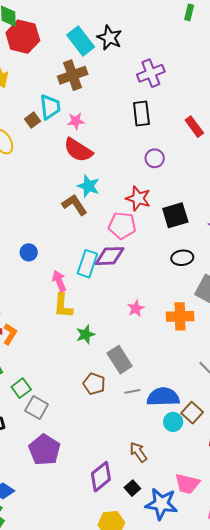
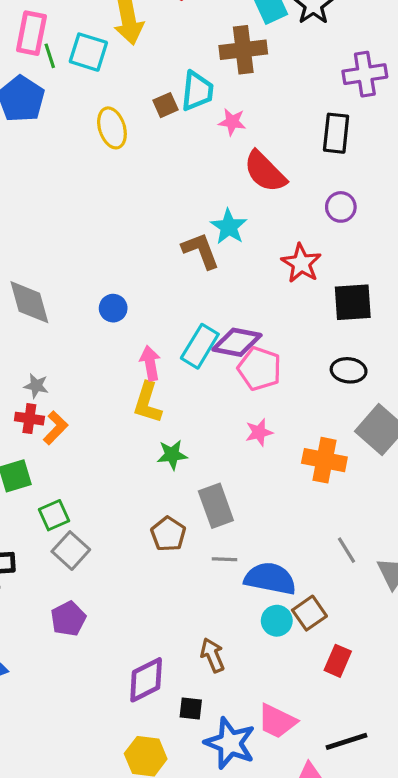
red semicircle: (78, 150) -> (265, 172), moved
pink pentagon: (122, 225) -> (260, 369), moved
purple pentagon: (44, 450) -> (68, 619), size x0.7
black square: (132, 488) -> (191, 709), turned 35

